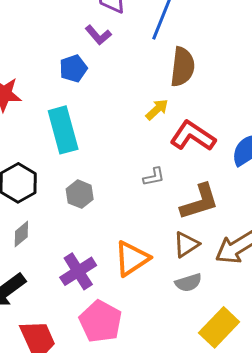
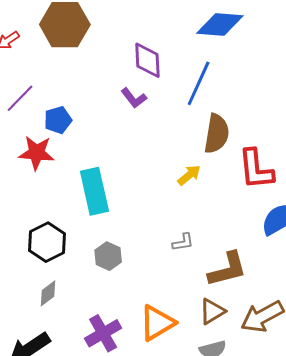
blue pentagon: (73, 68) -> (58, 120), moved
red L-shape: (193, 136) -> (256, 169), moved, turned -132

